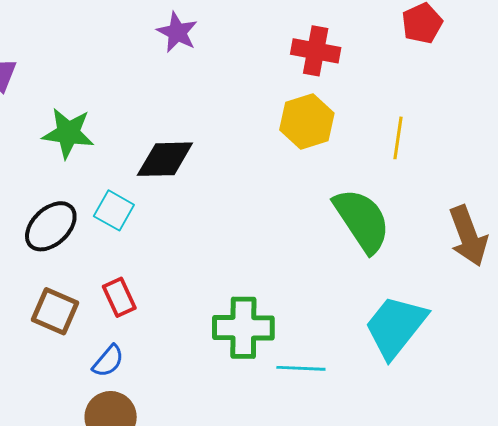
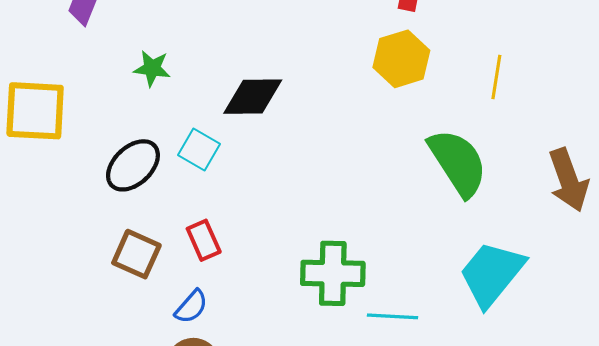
green star: (68, 133) -> (152, 68), size x0.7

